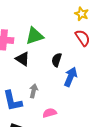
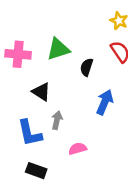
black triangle: (23, 59) -> (41, 92), moved
black semicircle: (57, 60) -> (87, 67), moved

